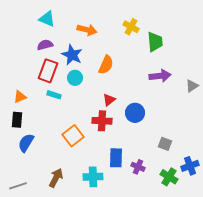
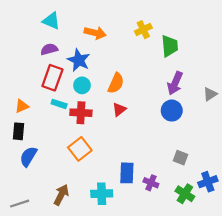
yellow cross: (131, 27) -> (143, 30), turned 35
orange semicircle: (106, 65) -> (116, 83), moved
purple arrow: (160, 76) -> (175, 83), turned 120
blue circle: (135, 113) -> (172, 111), moved
red cross: (102, 121) -> (81, 113), moved

